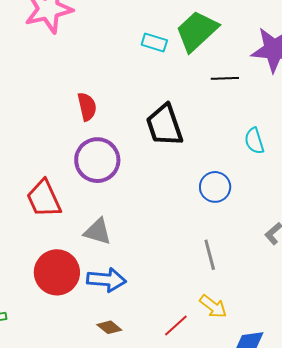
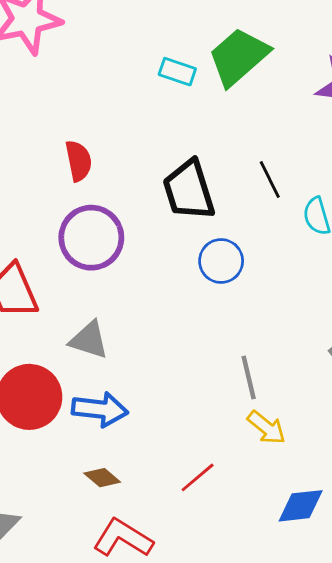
black line: (225, 78) -> (270, 179), moved, turned 64
blue circle: (215, 187) -> (221, 261), moved
yellow arrow: (213, 306) -> (266, 428), moved

